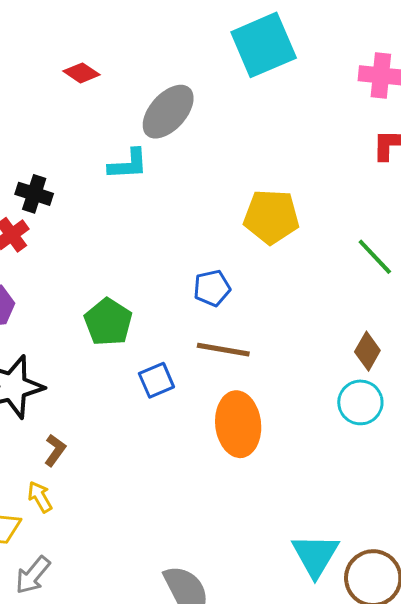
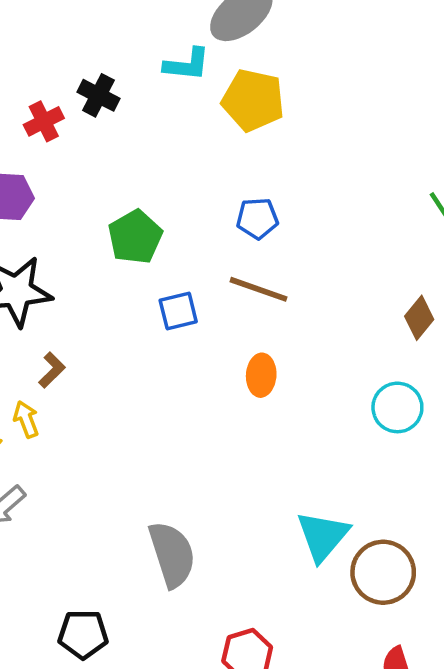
black cross: (34, 194) -> (98, 95), moved
yellow pentagon: (271, 217) -> (253, 100), moved
cyan circle: (360, 402) -> (397, 407), moved
orange ellipse: (238, 424) -> (261, 375), size x0.6

